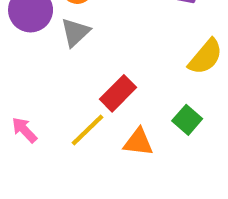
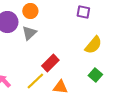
green square: (187, 120) -> (95, 75), moved

